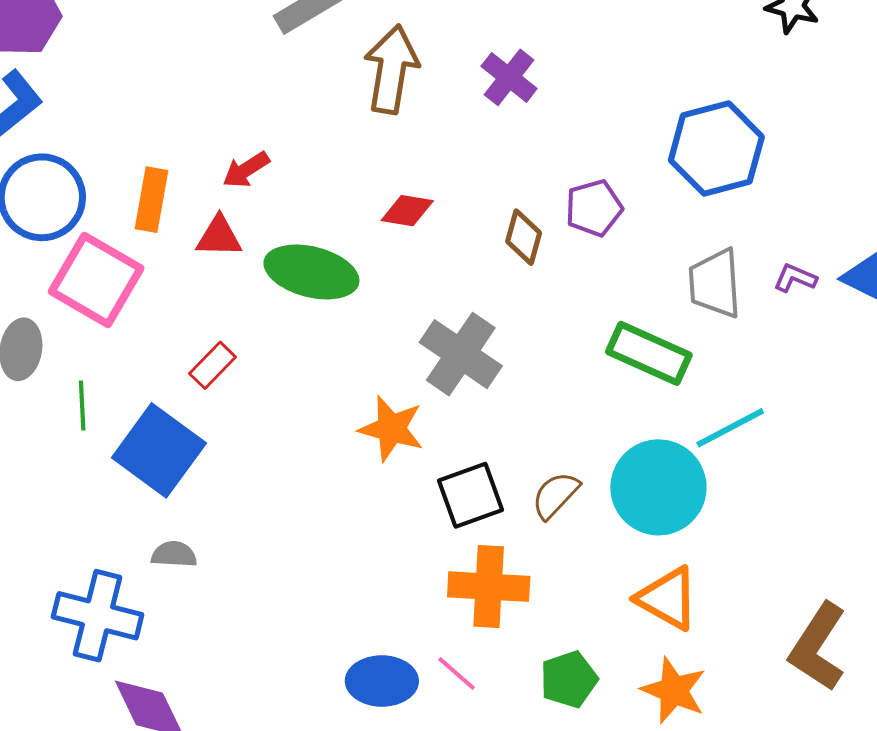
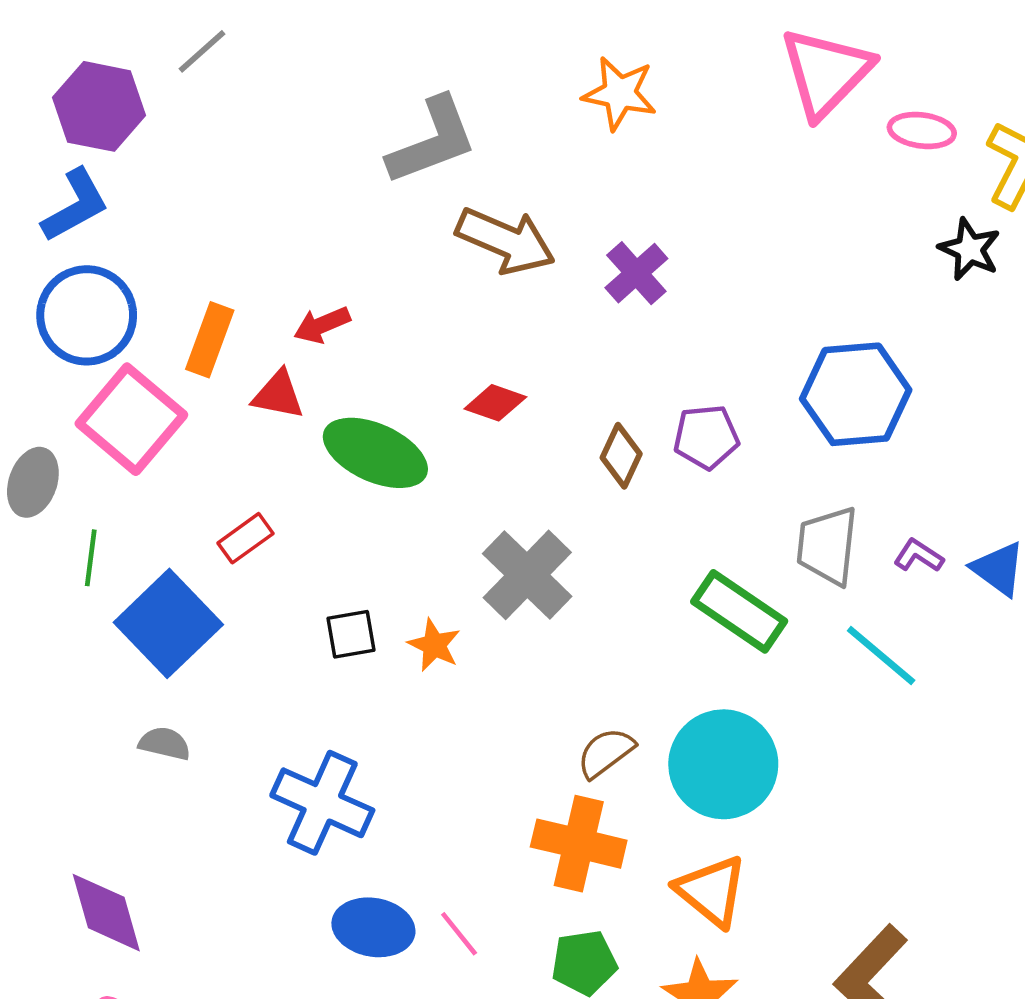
brown arrow: (391, 69) -> (506, 241), turned 94
cyan line: (730, 428) -> (881, 656), moved, turned 58
orange star: (391, 429) -> (434, 645), size x0.7
black square: (470, 495) -> (351, 634), moved, size x0.7
orange cross: (489, 587) -> (579, 844), moved
blue cross: (98, 616) -> (322, 803), moved

